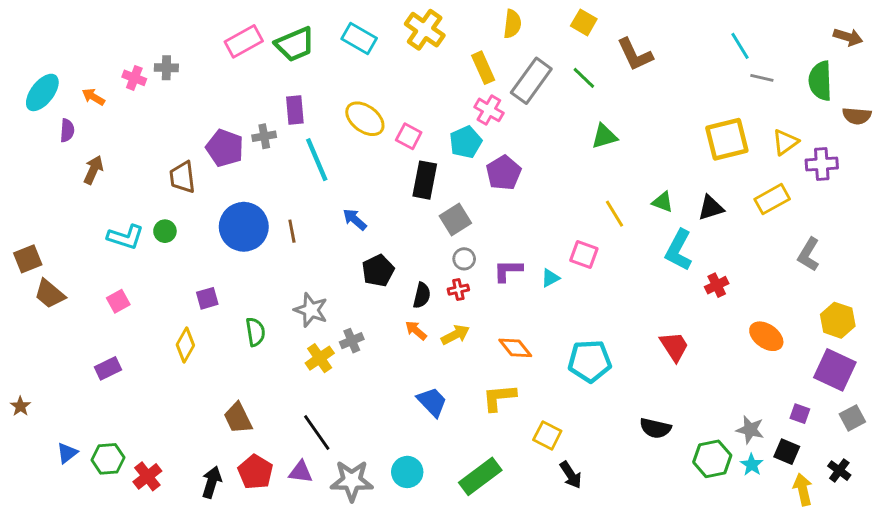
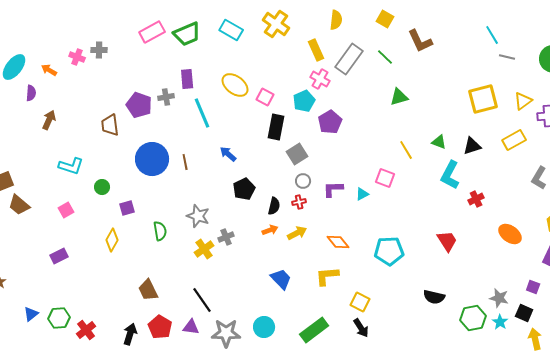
green circle: (165, 231) -> (102, 187), moved
orange arrow: (416, 330) -> (270, 230), turned 119
black arrow: (571, 475) -> (361, 328), moved

